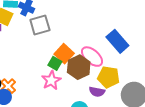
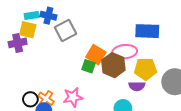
blue rectangle: (117, 41) -> (147, 31), turned -35
pink ellipse: (92, 57) -> (125, 52), turned -35
pink star: (51, 80) -> (73, 97), moved, turned 30

